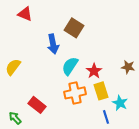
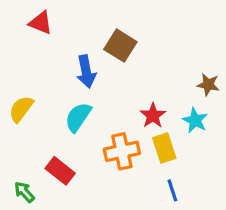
cyan semicircle: (70, 66) -> (78, 117), moved
brown star: (128, 67) -> (208, 85), moved
cyan star: (120, 103) -> (195, 120), moved

